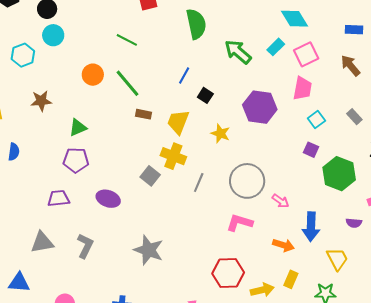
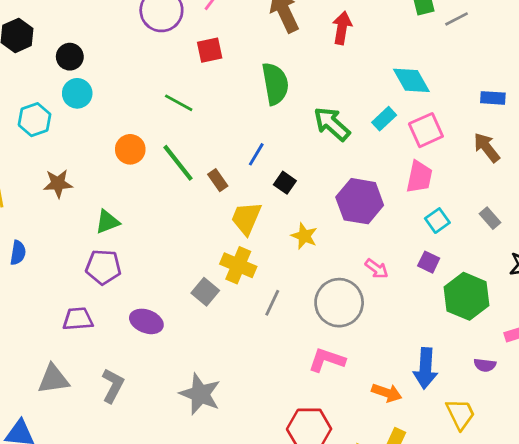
brown rectangle: (144, 114) -> (218, 180), moved, turned 42
pink arrow: (281, 201) -> (377, 269), moved

